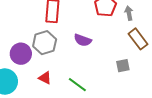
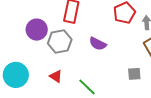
purple circle: (21, 54) -> (37, 30), moved

